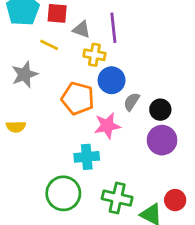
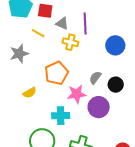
blue circle: (112, 80) -> (115, 45), moved
orange pentagon: (78, 98) -> (56, 73), turned 30
yellow semicircle: (16, 127) -> (30, 93), moved, turned -32
purple circle: (162, 140) -> (99, 107), moved

